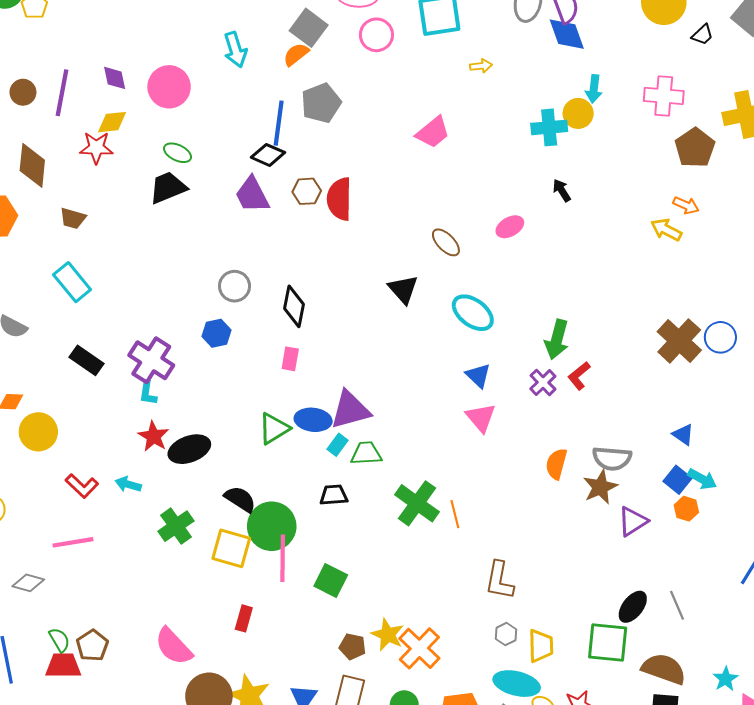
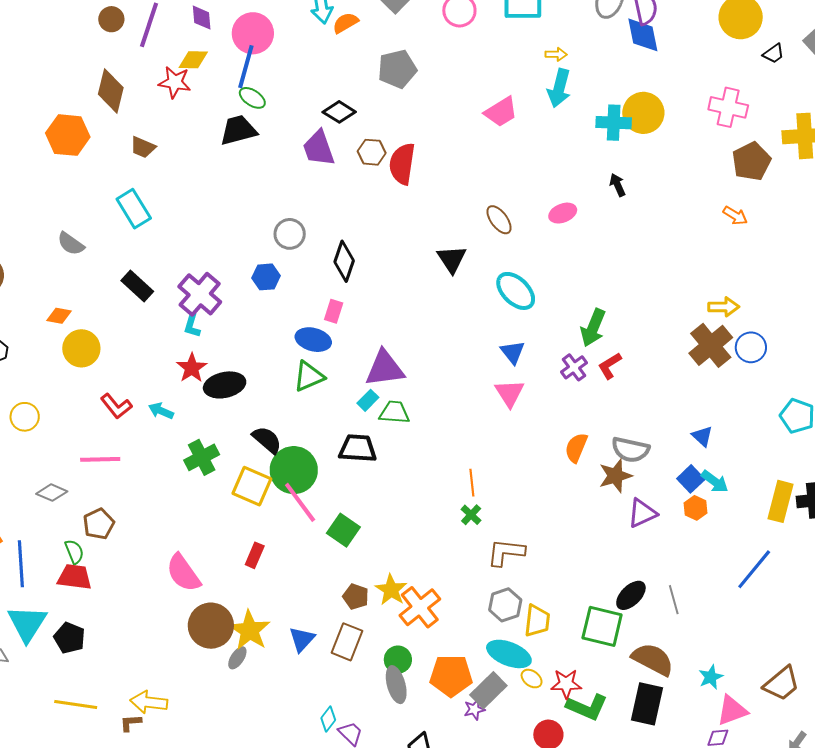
orange semicircle: (296, 54) -> (345, 23), moved
cyan arrow: (594, 89) -> (559, 88), moved, size x1.4
yellow circle: (578, 113) -> (643, 113), size x1.4
blue line: (279, 123) -> (246, 67), moved
yellow arrow: (666, 230) -> (724, 307), moved, turned 144
blue ellipse: (313, 420) -> (313, 340), moved
black trapezoid: (334, 495) -> (358, 448), size x1.4
green cross: (417, 503) -> (471, 515), moved, size x0.5
pink line: (283, 558) -> (300, 502), turned -45
brown L-shape: (499, 580) -> (506, 552), turned 78
gray hexagon: (506, 634) -> (505, 605), size x1.5
brown pentagon: (92, 645) -> (99, 524), moved

